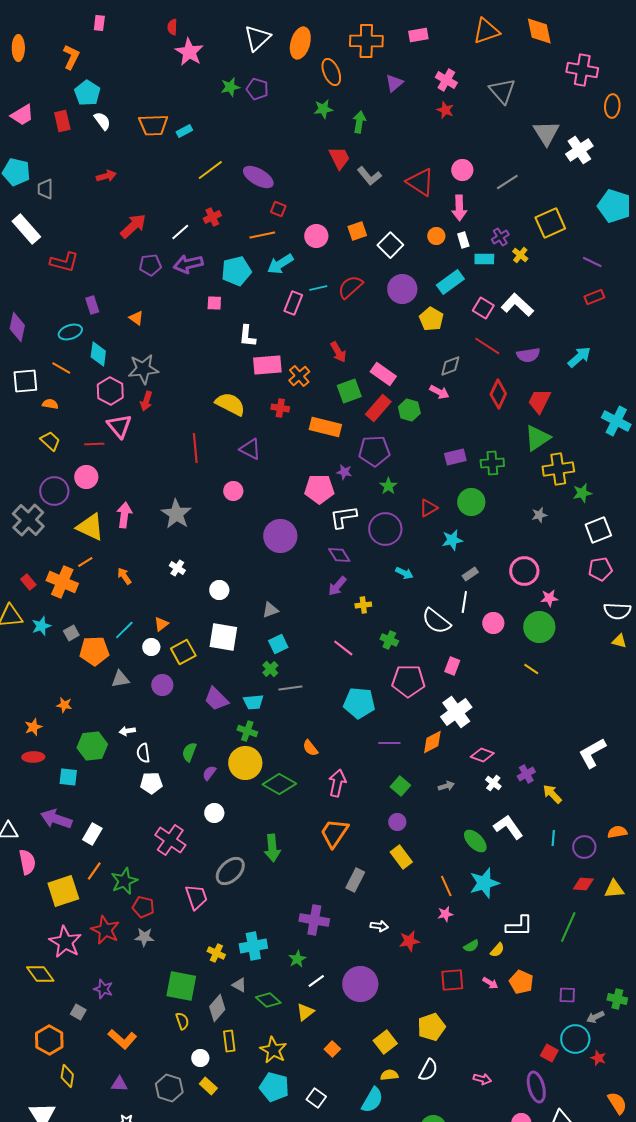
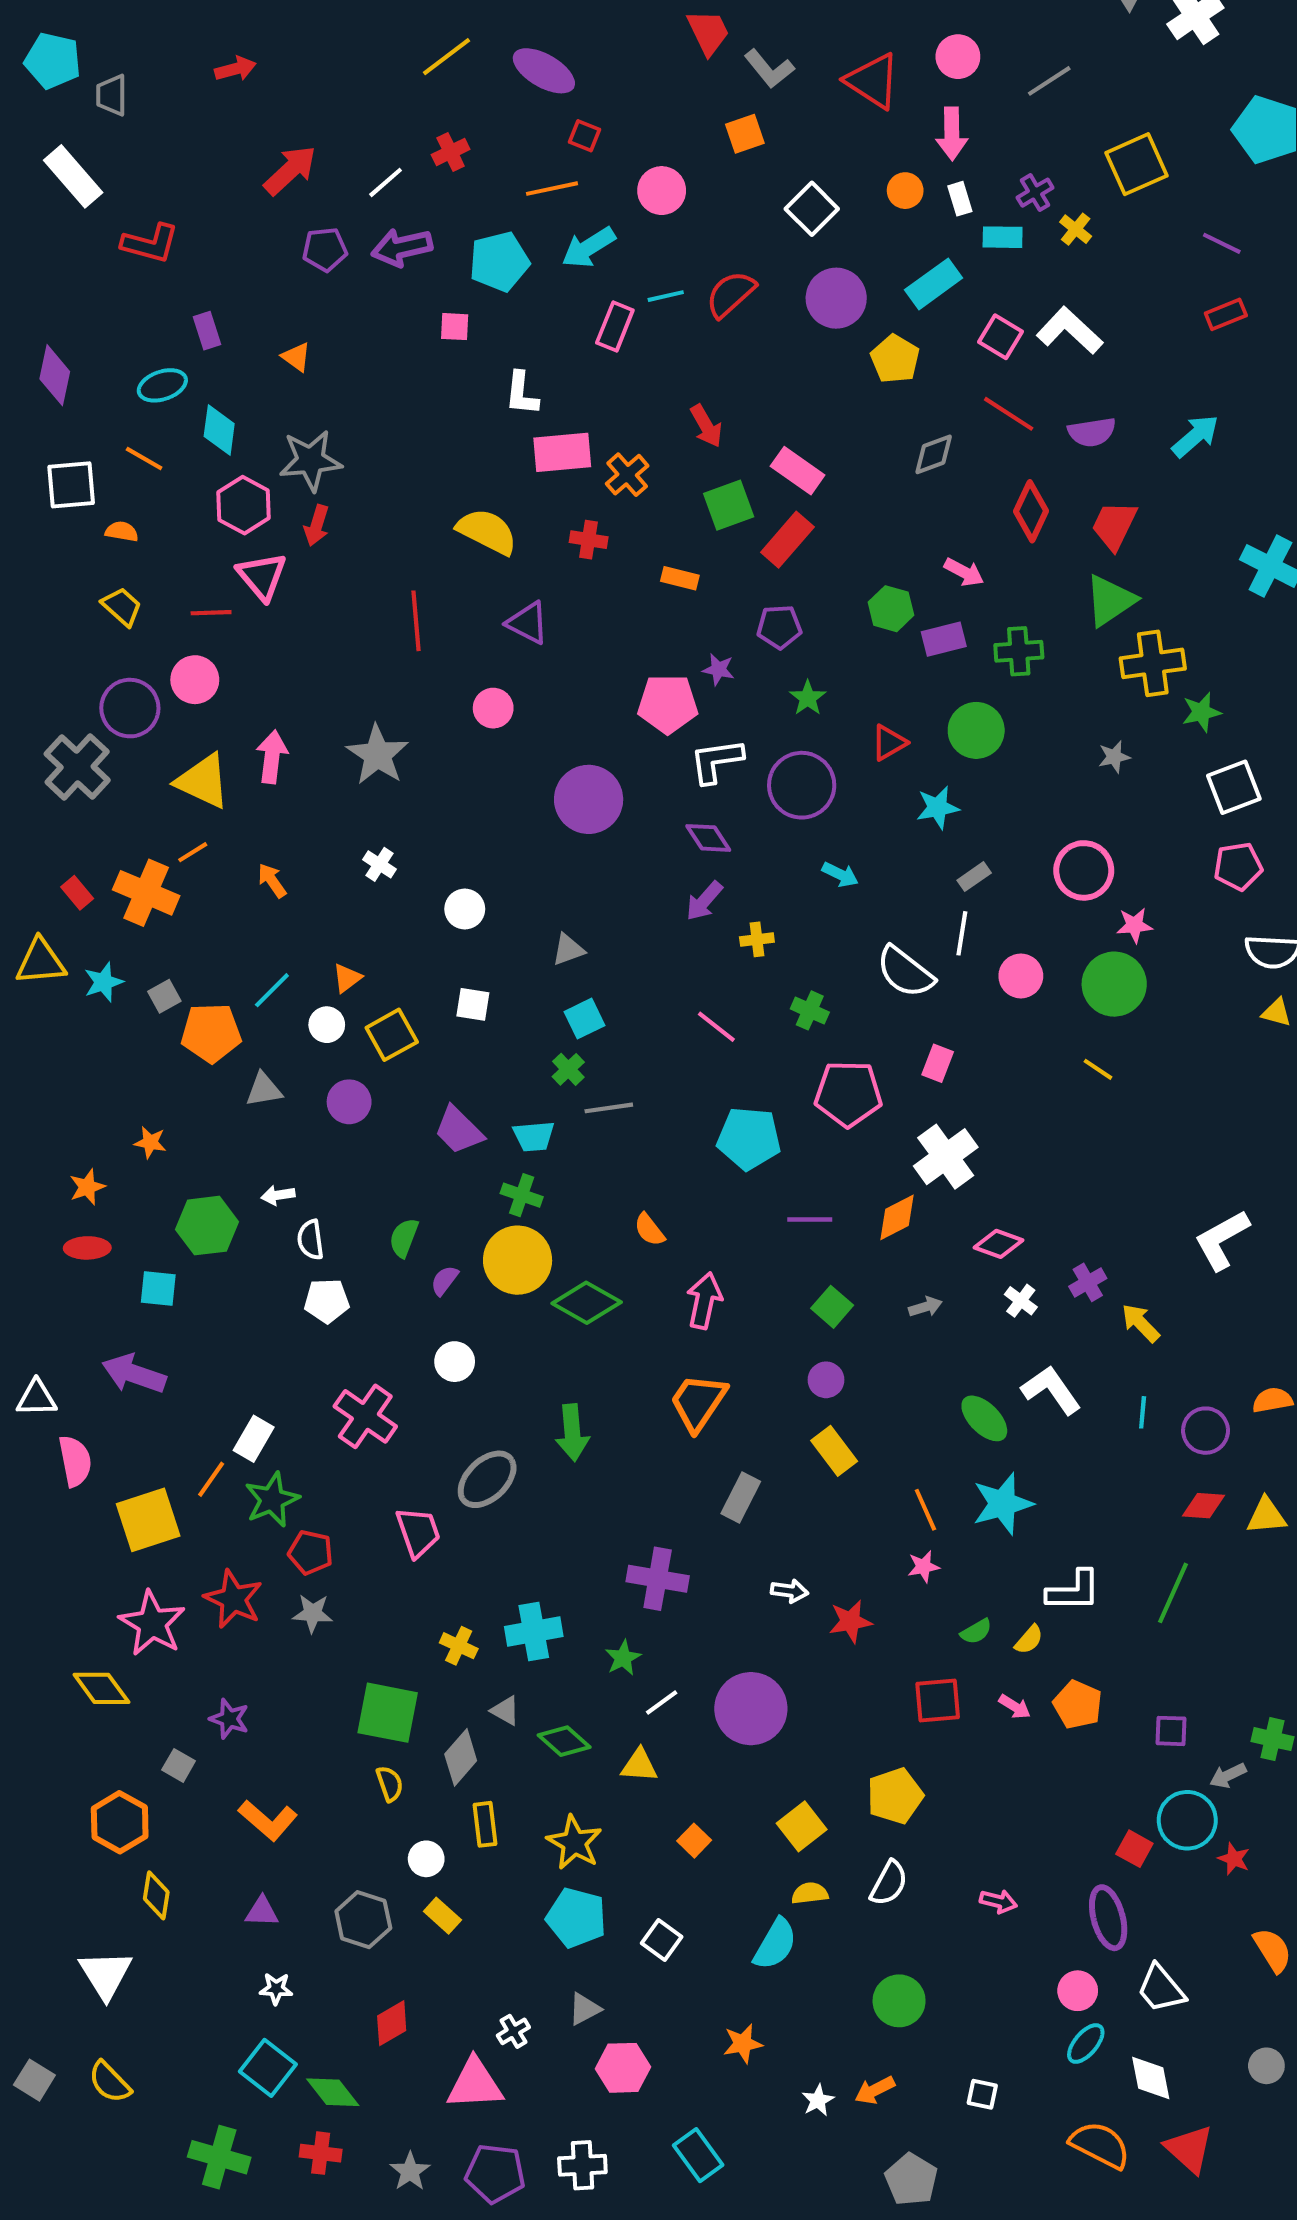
orange square: (357, 231) -> (745, 134), moved
pink arrow: (439, 392) -> (964, 572), moved
green hexagon: (409, 410) -> (891, 609), moved
orange rectangle: (325, 427) -> (680, 578), size x0.6
purple pentagon: (374, 451) -> (779, 627), size x0.7
white square: (223, 637) -> (473, 1004), size x0.6
white rectangle: (92, 834) -> (254, 1439), moved
yellow triangle: (305, 1012) -> (639, 1765), turned 42

